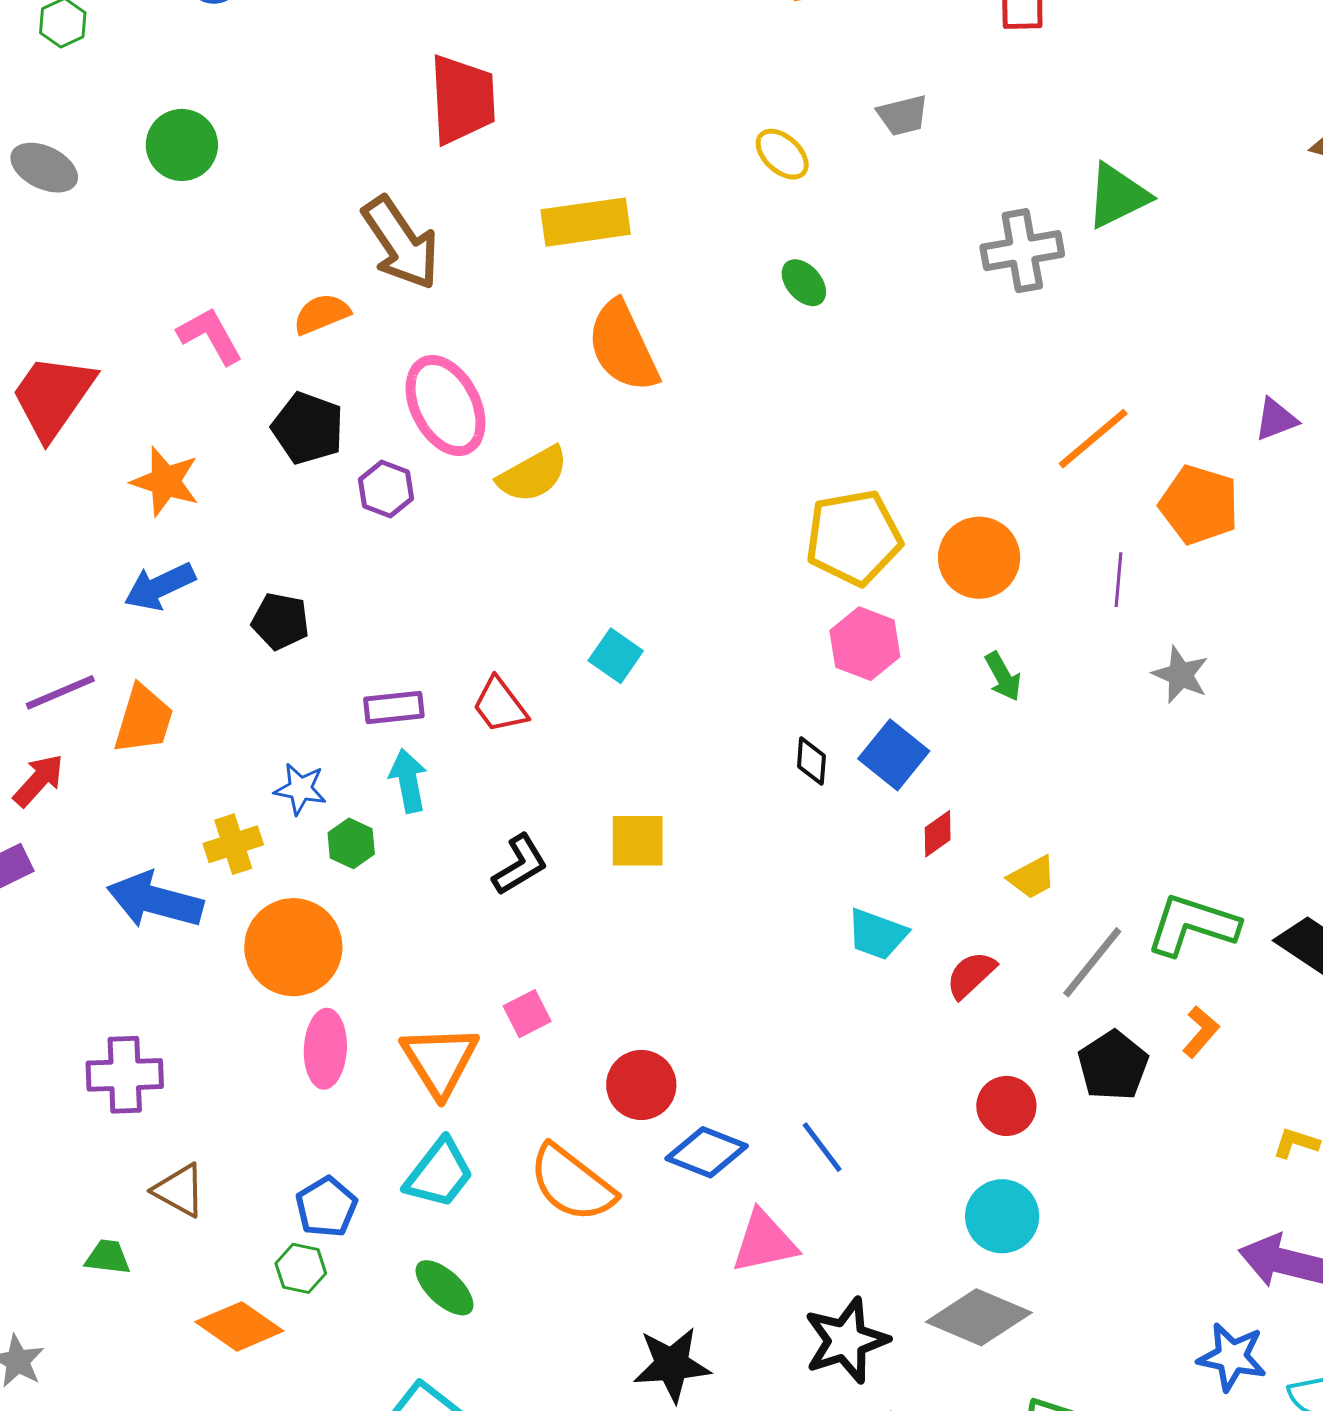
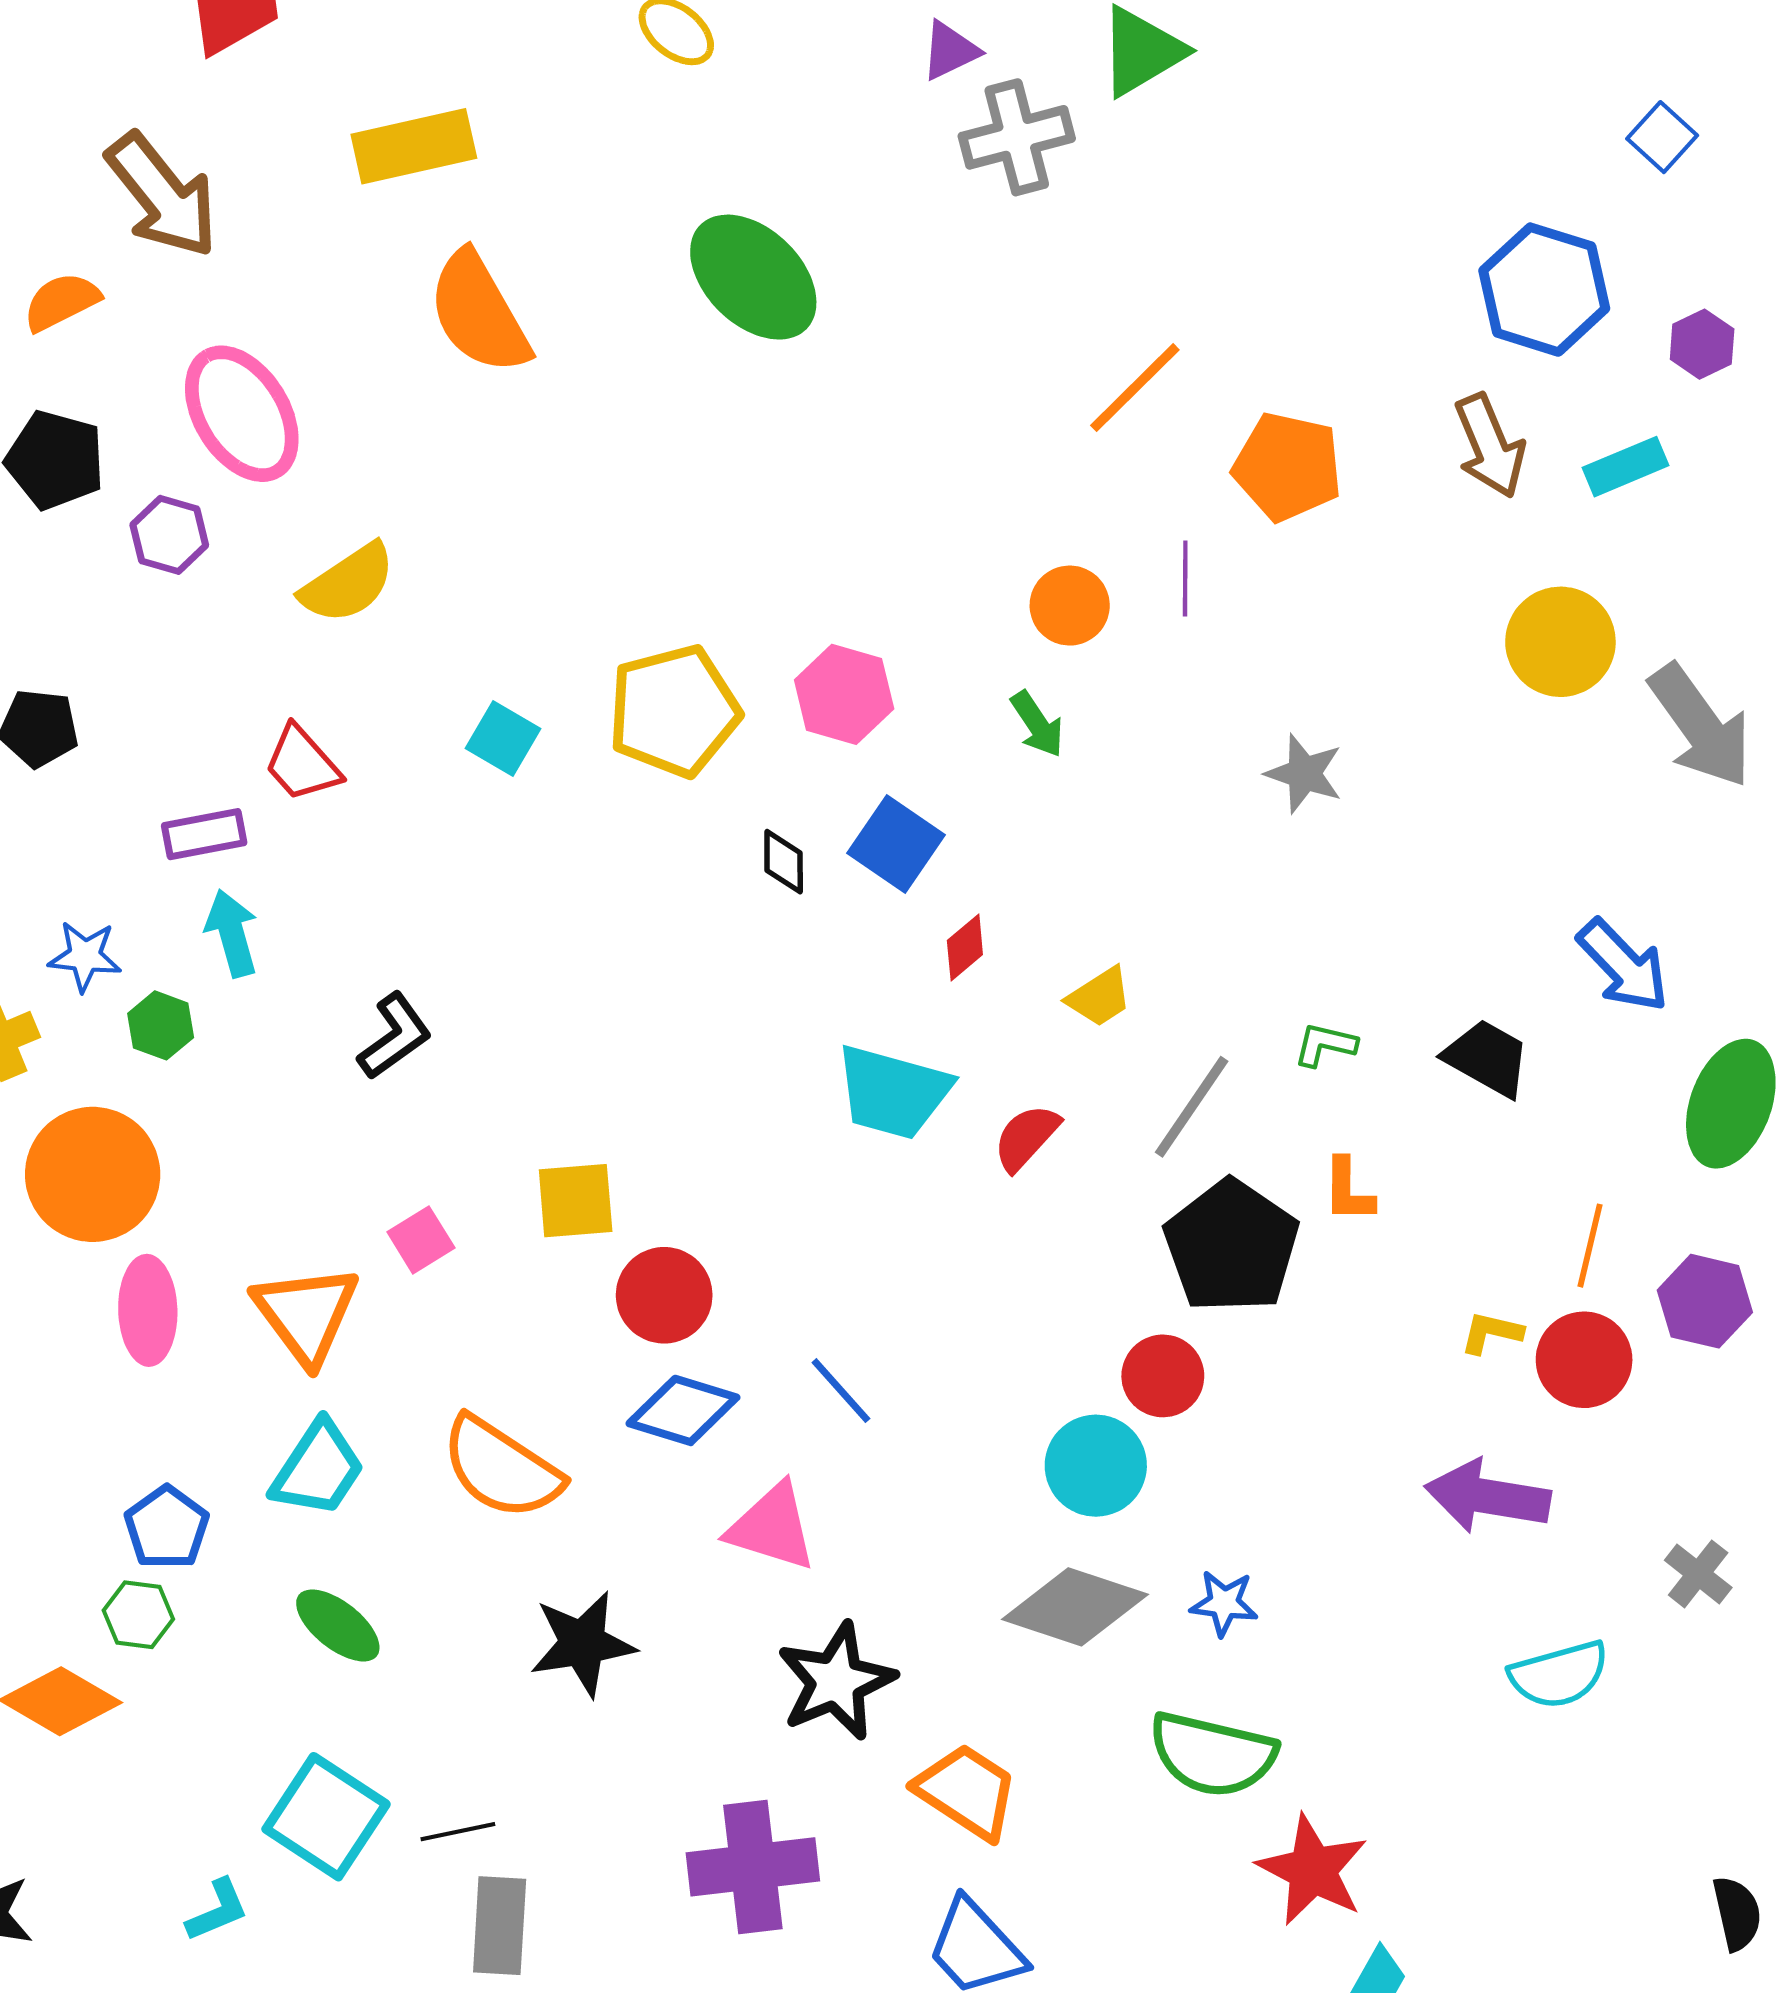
green ellipse: (804, 283) -> (753, 277), moved, size x2.0
purple triangle: (1276, 419) -> (950, 51), moved
yellow semicircle: (533, 475) -> (348, 583), moved
yellow pentagon: (854, 538) -> (674, 711), moved
orange circle: (979, 558) -> (1070, 606), moved, size x0.7
gray star: (1180, 675) -> (1304, 774), moved
red trapezoid: (500, 705) -> (302, 764), moved
yellow square: (638, 841) -> (576, 1201), moved
green L-shape: (1193, 925) -> (1325, 1045), size x0.5
cyan trapezoid: (877, 934) -> (893, 1092), size x1.4
orange L-shape: (1201, 1032) -> (1348, 1190), turned 144
black pentagon: (1113, 1065) -> (1231, 1246), size x1.4
red circle: (641, 1085) -> (664, 1295), moved
red circle: (1006, 1106) -> (1163, 1376), moved
pink triangle: (764, 1242) -> (772, 1527), turned 34
black star: (846, 1340) -> (836, 1681), moved
blue star: (1232, 1357) -> (1224, 1603), moved, size x0.7
black star: (672, 1365) -> (583, 1644), moved

